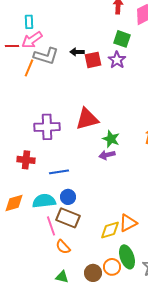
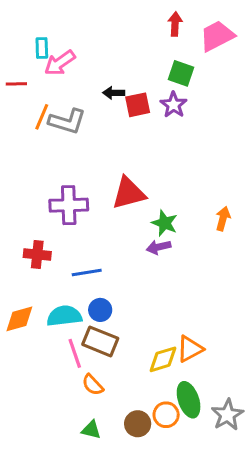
pink arrow: (32, 40) -> (60, 63), moved
gray L-shape: (46, 56) -> (67, 121), moved

